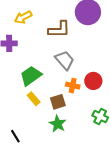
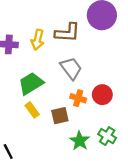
yellow arrow: (23, 17) -> (38, 40), moved, turned -54
green star: (58, 124) -> (80, 141), moved

